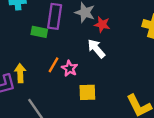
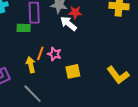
white arrow: (96, 49) -> (68, 24), moved
yellow arrow: (20, 73) -> (31, 65), moved

